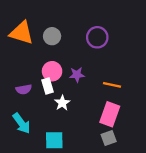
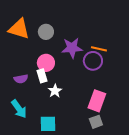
purple circle: (97, 37) -> (93, 61), moved
purple star: (77, 75) -> (72, 48), moved, size x1.5
orange line: (112, 85) -> (99, 49), moved

